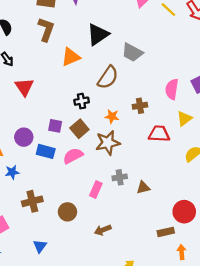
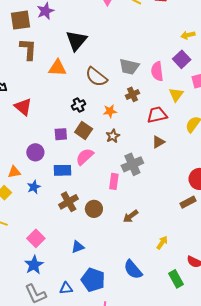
gray trapezoid: (132, 52) -> (129, 67), moved
orange triangle: (71, 57) -> (57, 68), turned 42
brown semicircle: (108, 77) -> (96, 77), turned 110
brown star: (108, 143) -> (113, 136), size x0.6
blue rectangle: (46, 151) -> (63, 170), moved
gray cross: (120, 177) -> (132, 164), size x1.5
brown triangle: (143, 188) -> (158, 142), moved
brown cross: (32, 201) -> (69, 202), moved
blue triangle: (40, 246) -> (78, 247), turned 48

